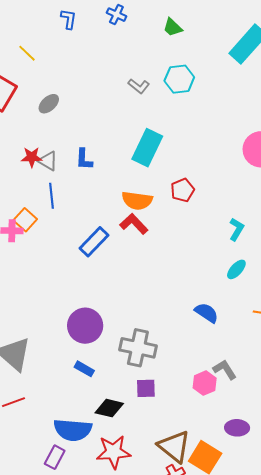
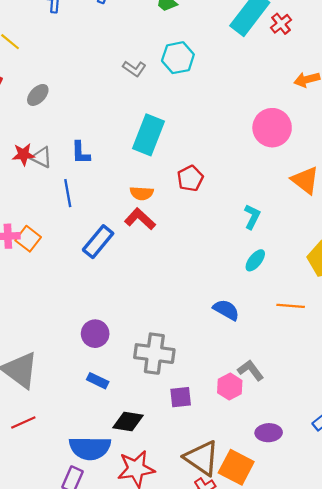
blue line: (52, 196) -> (68, 193), moved
orange semicircle: (137, 200) -> (142, 193), size x0.7
orange square: (25, 220) -> (28, 239), moved
purple circle: (85, 326) -> (95, 334), size x0.7
purple square: (146, 388) -> (181, 397), moved

